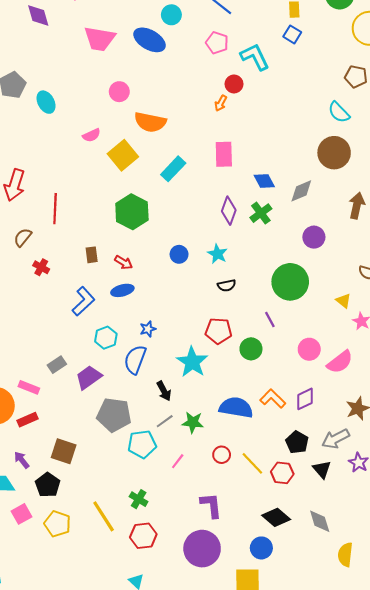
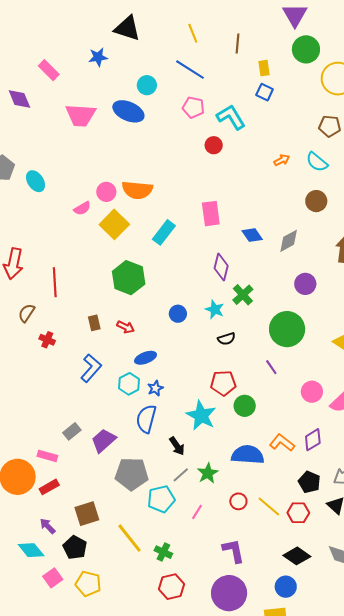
pink circle: (119, 92) -> (106, 192), moved
orange arrow: (221, 103) -> (282, 160), moved, turned -140
brown circle: (334, 153) -> (316, 201), size x0.7
green cross: (261, 213) -> (243, 295), moved
blue ellipse: (122, 290) -> (146, 358), moved
cyan hexagon: (106, 338) -> (129, 384), moved
green circle: (251, 349) -> (245, 406), moved
green star: (193, 422) -> (208, 473), turned -30
brown square: (64, 451) -> (87, 514), turned -30
yellow line: (104, 516) -> (129, 538), moved

